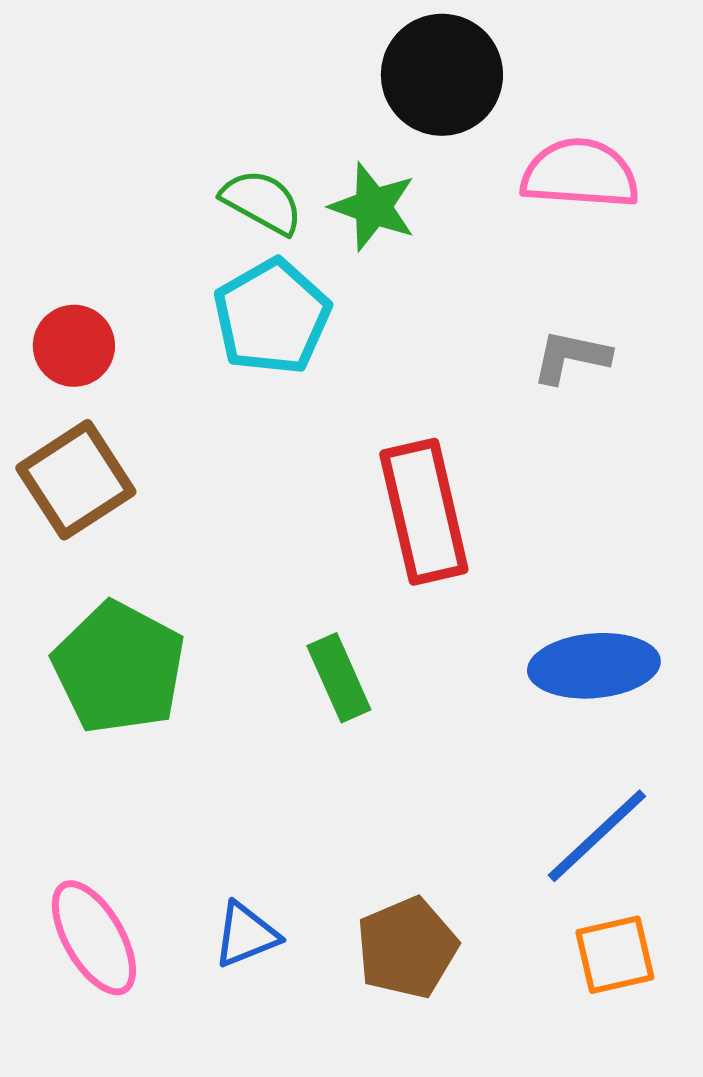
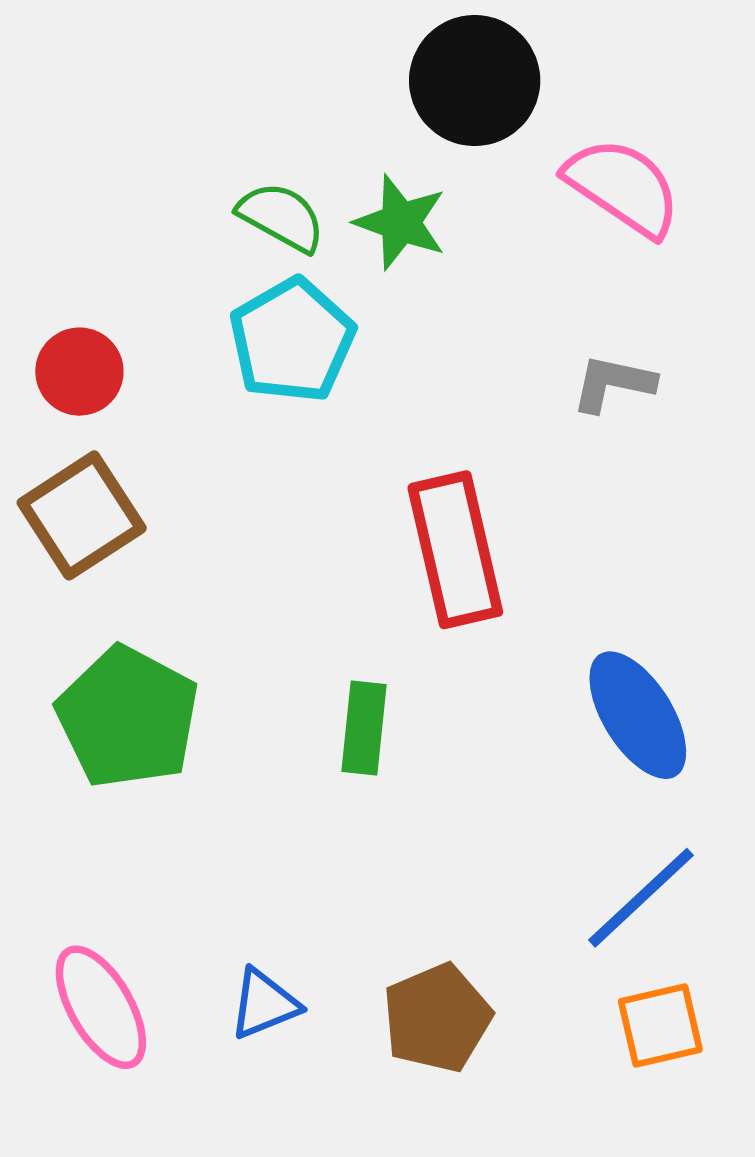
pink semicircle: (580, 174) -> (623, 187), turned 30
blue ellipse: (594, 666) -> (638, 715), turned 63
green rectangle: (339, 678) -> (364, 728), turned 30

